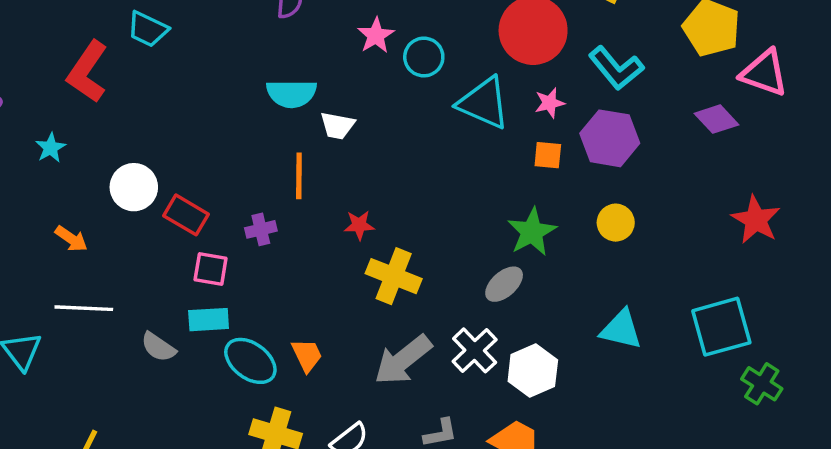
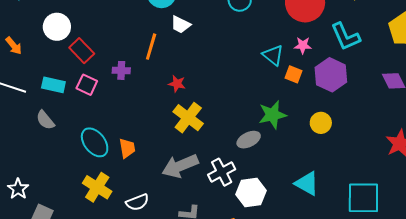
cyan triangle: (484, 103) -> (273, 55), moved, size x0.7
cyan rectangle: (209, 320) -> (53, 85), moved

